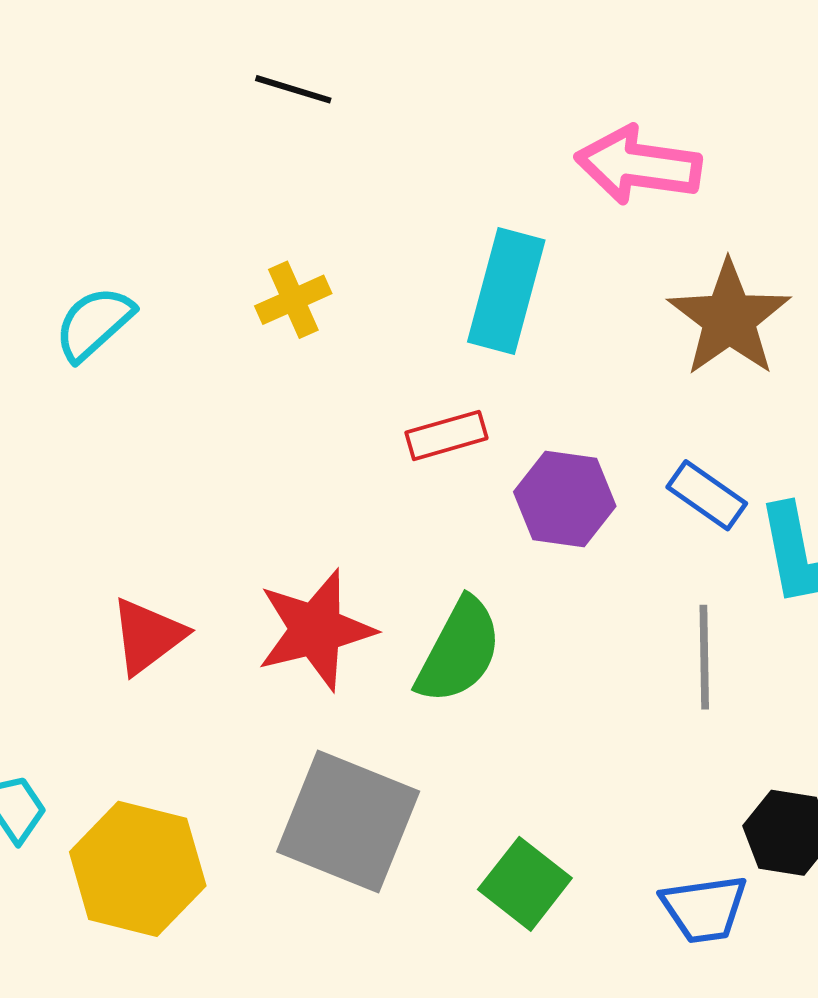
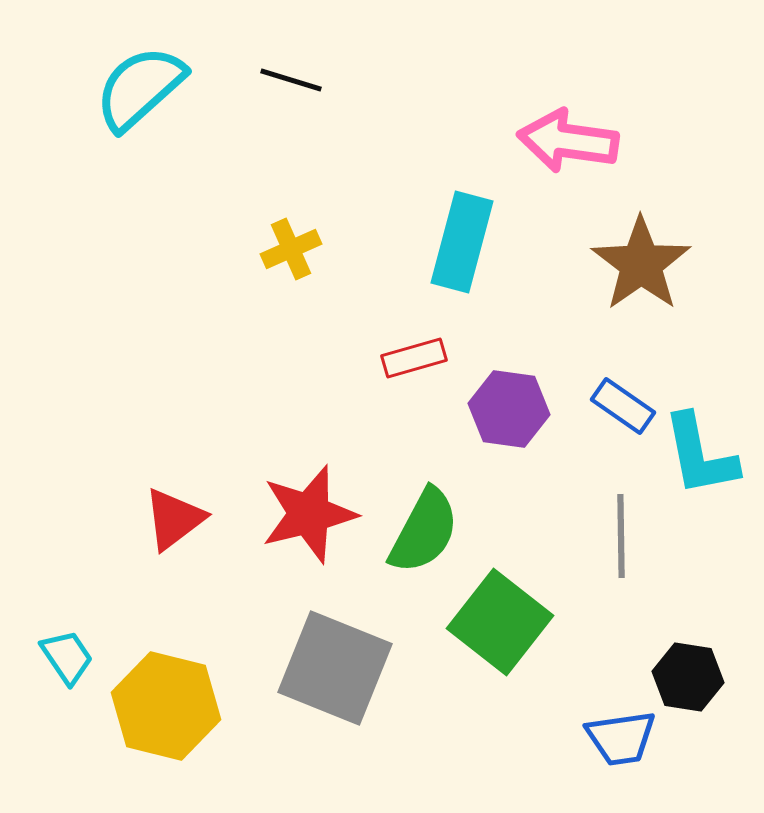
cyan semicircle: (94, 323) -> (140, 88), moved, size x1.4
green square: (525, 884) -> (500, 622), moved, size x1.4

